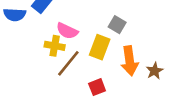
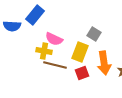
brown line: (68, 63) -> (55, 65), turned 65
red square: (97, 87) -> (82, 73), moved

